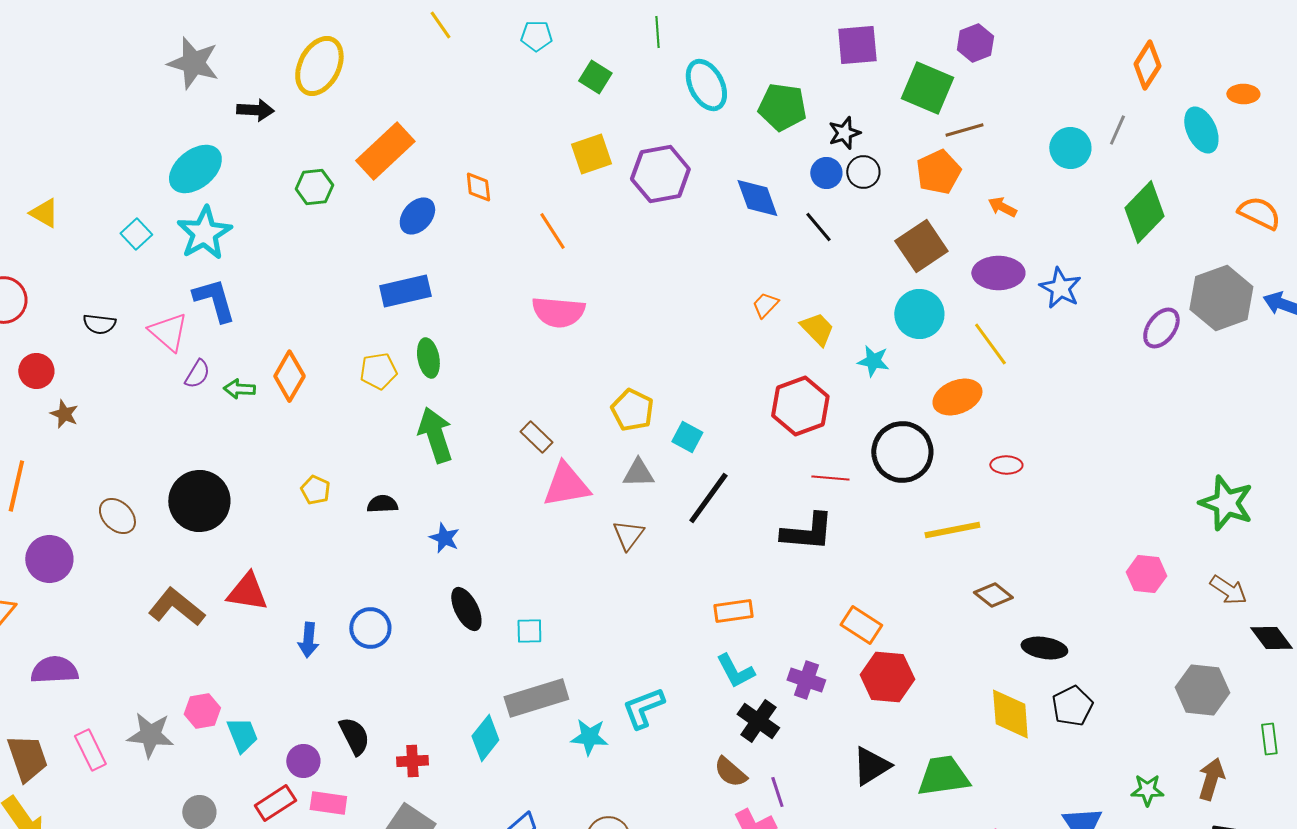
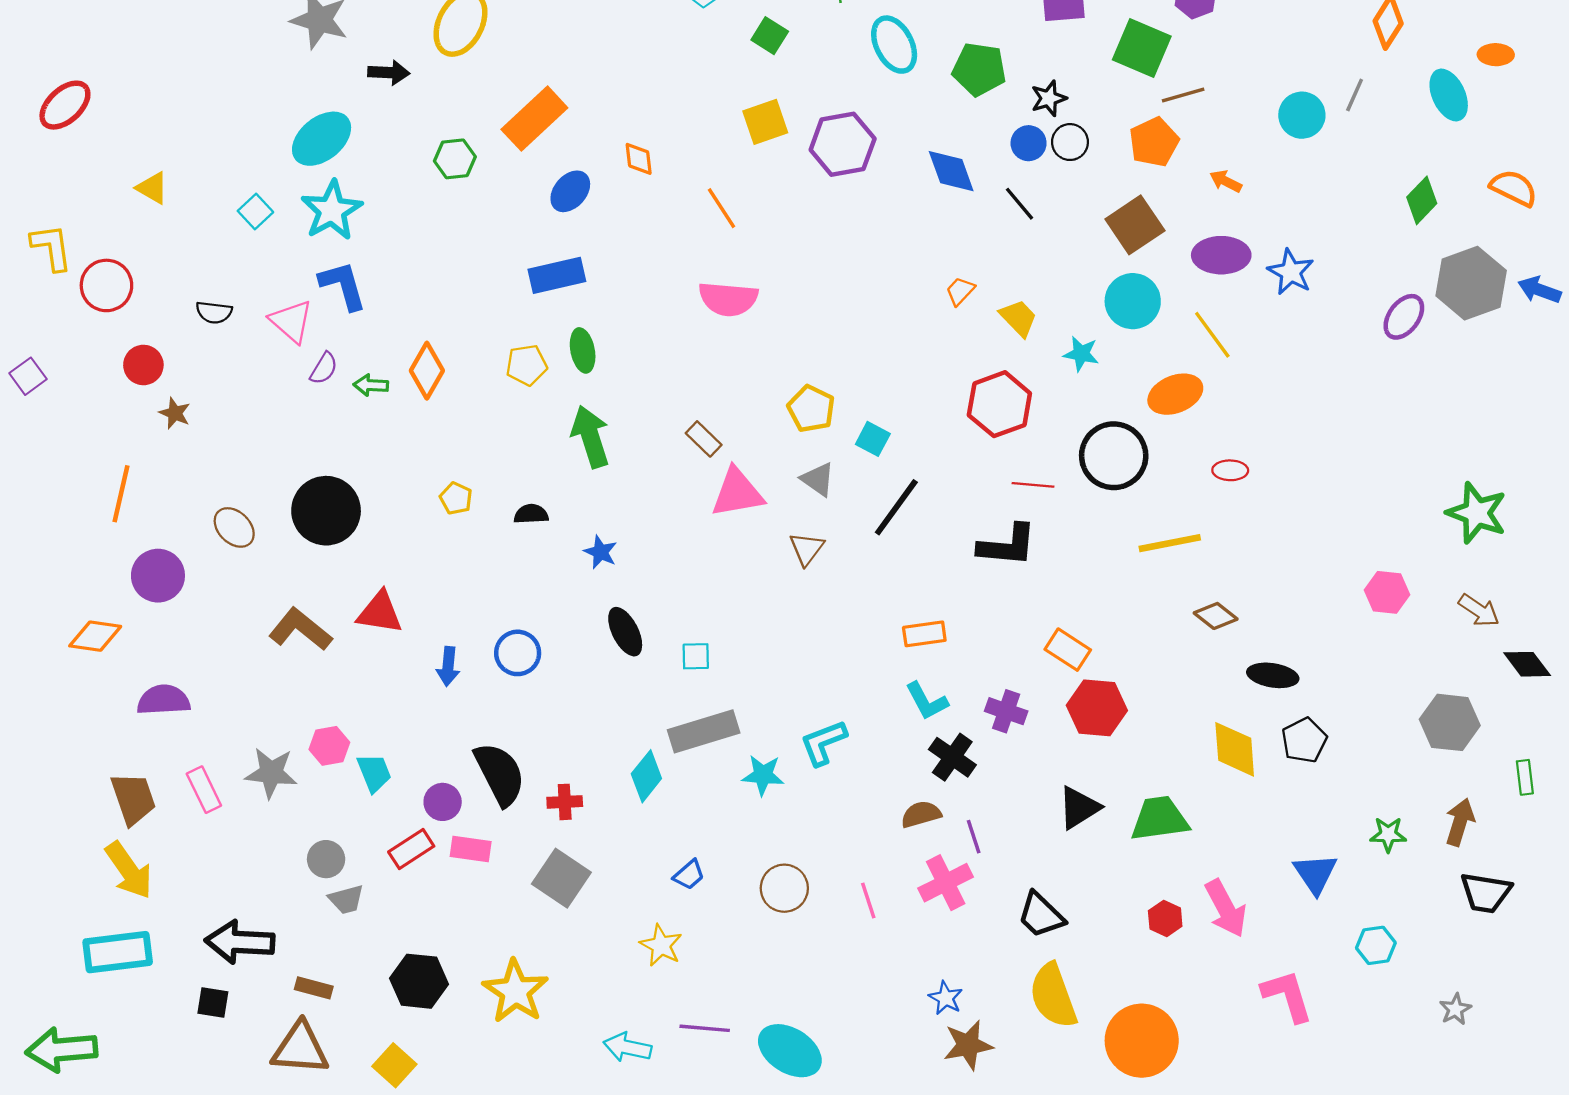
green diamond: (1144, 212) -> (1422, 200), moved, size x0.7
gray triangle: (638, 473) -> (818, 479), turned 36
black semicircle: (354, 736) -> (500, 774), size x1.5
brown semicircle: (730, 772) -> (921, 814), turned 123

